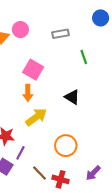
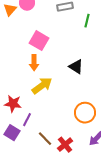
green line: (84, 57) -> (87, 21), moved, turned 32
orange circle: (66, 146) -> (85, 113), moved
red cross: (61, 179) -> (65, 145), turned 35

